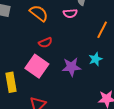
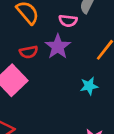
purple star: (71, 67) -> (58, 47), moved, turned 30

